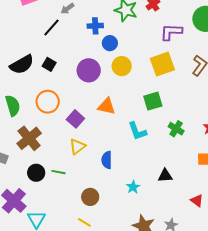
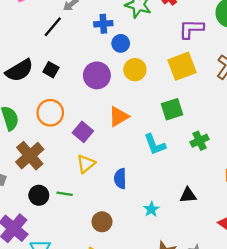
orange triangle: (107, 106) -> (119, 117), turned -42
green cross: (176, 129) -> (200, 141), turned 35

